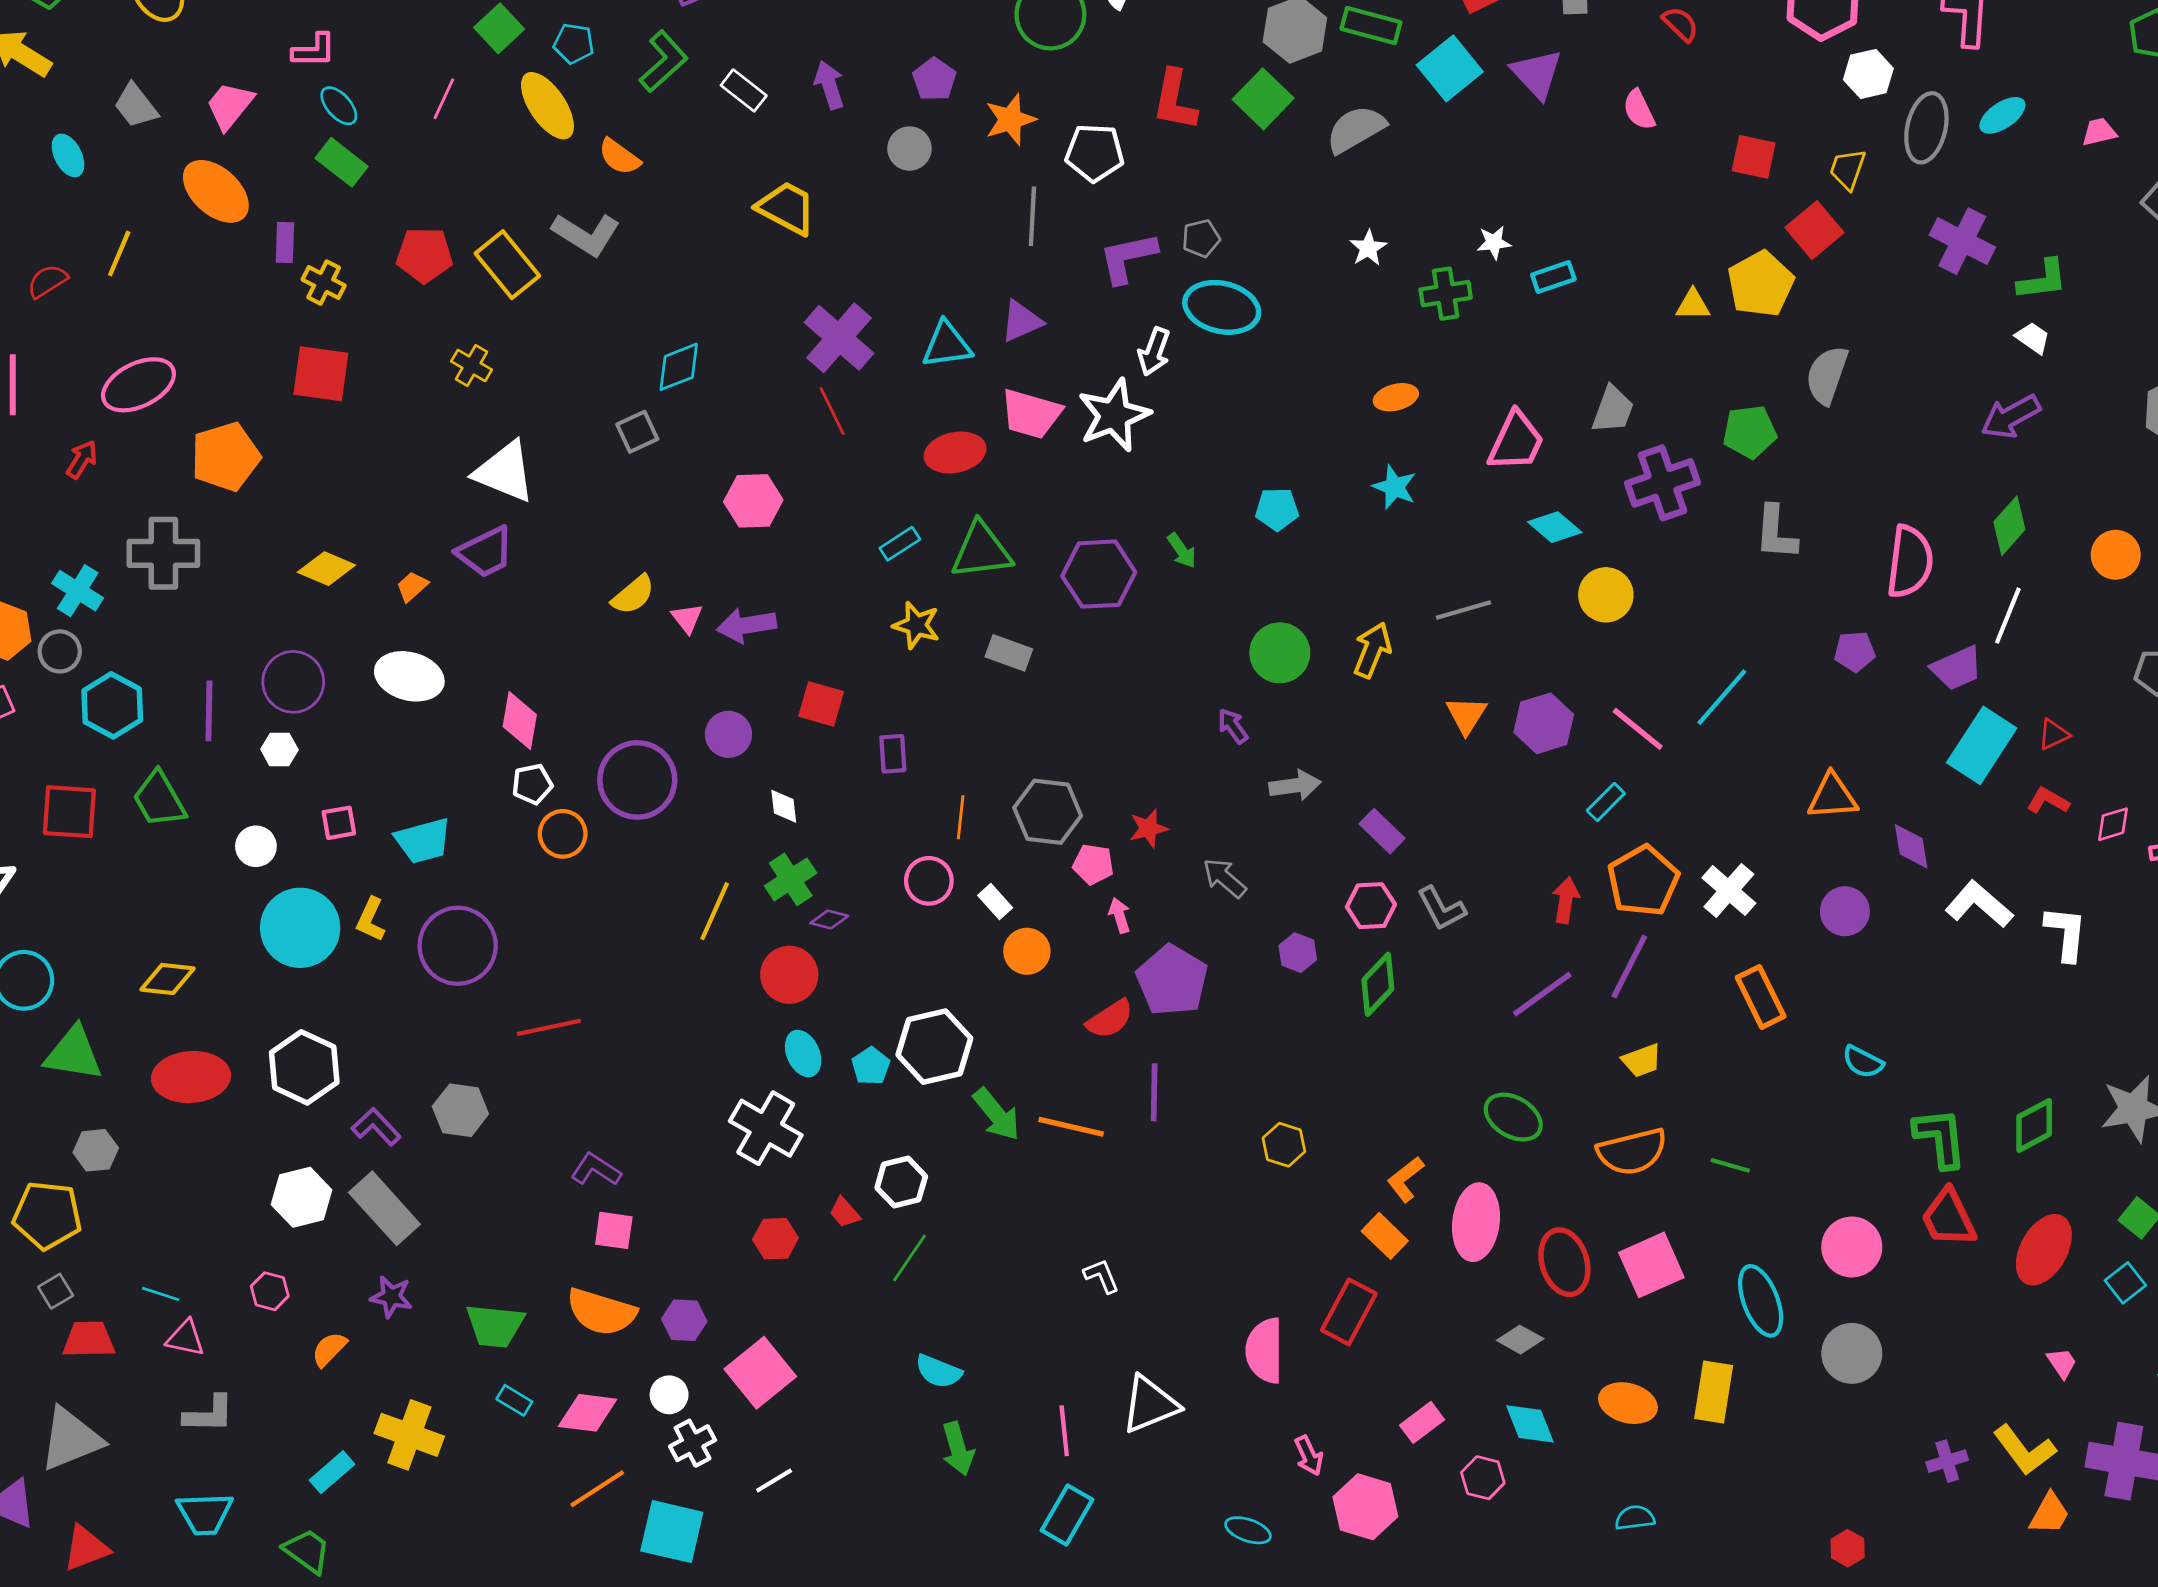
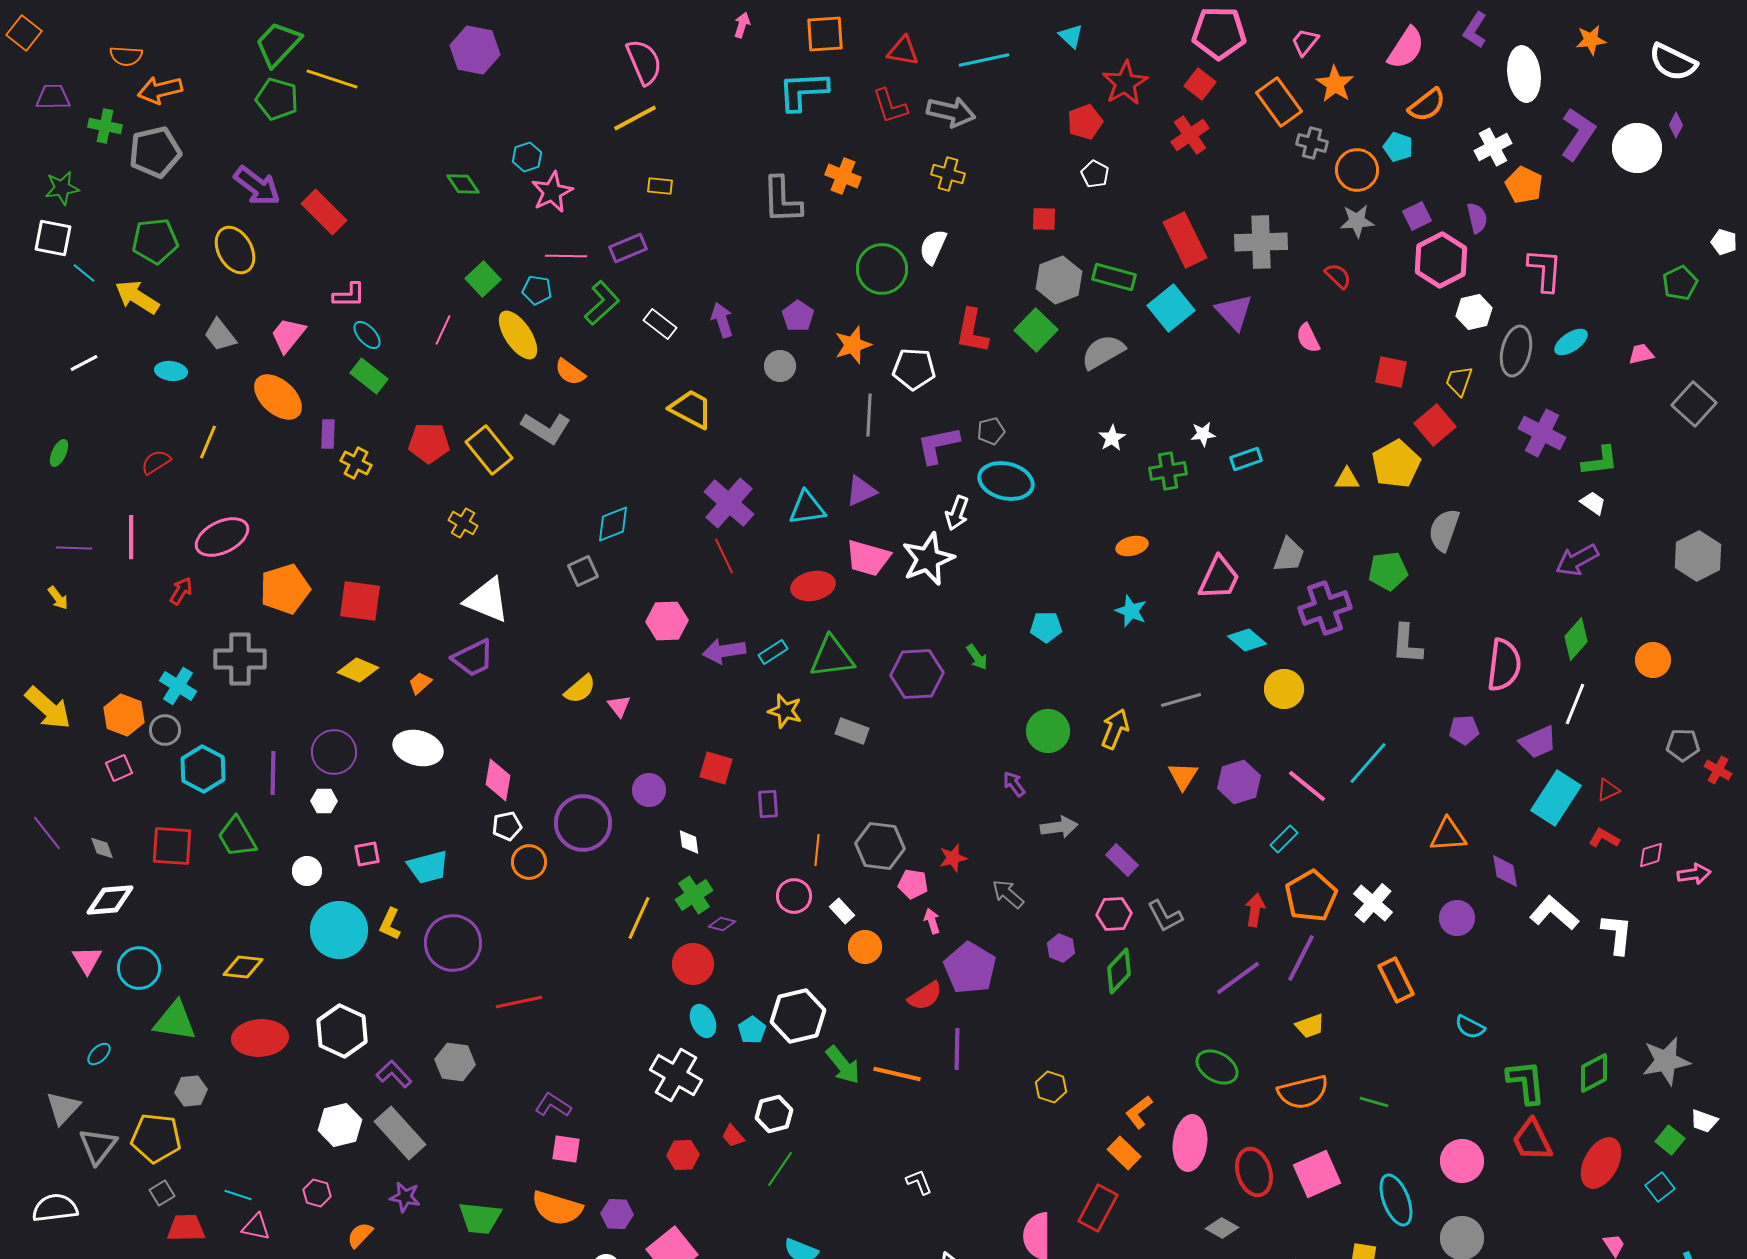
cyan ellipse: (68, 155) -> (171, 371), turned -56
red square: (321, 374) -> (360, 601), moved
purple arrow: (746, 625) -> (724, 651), moved

